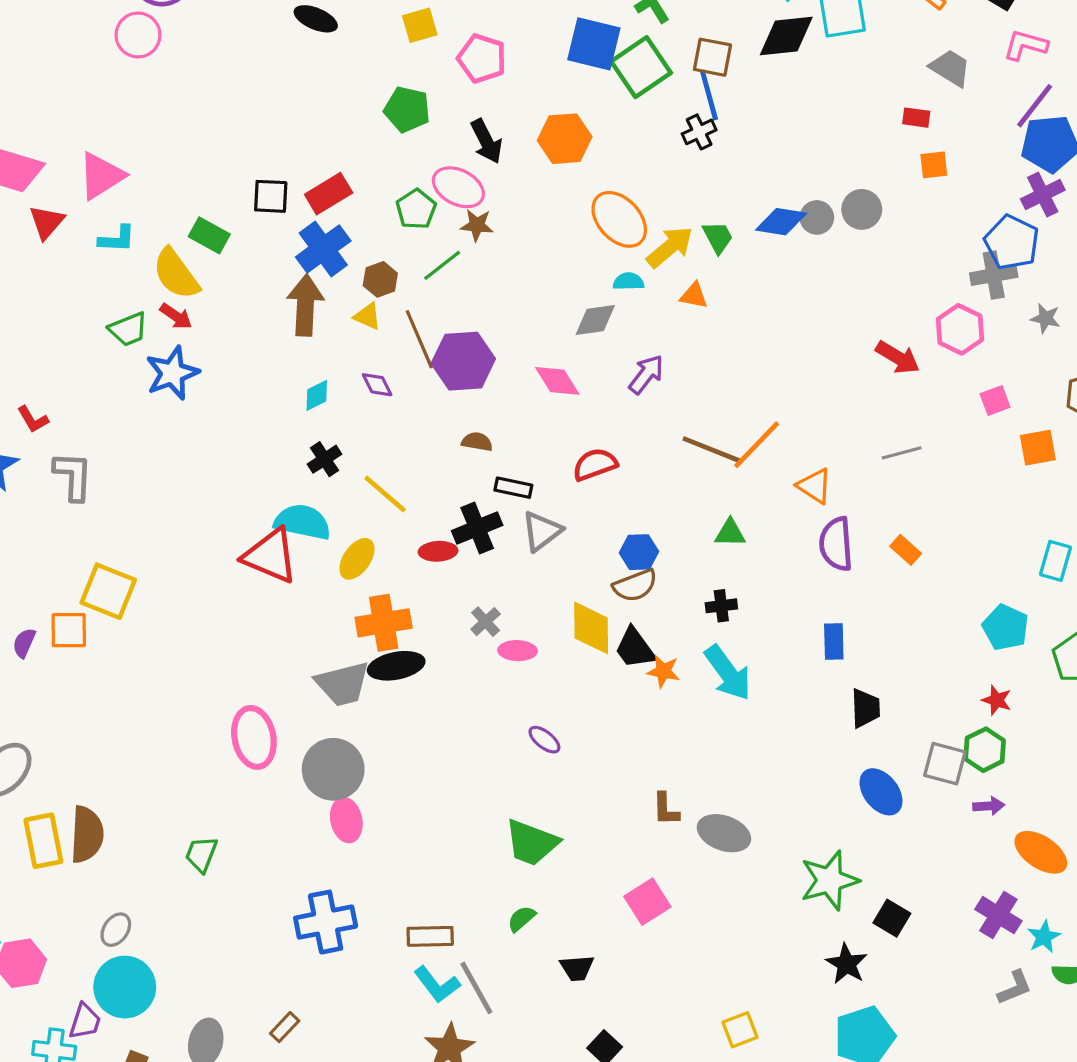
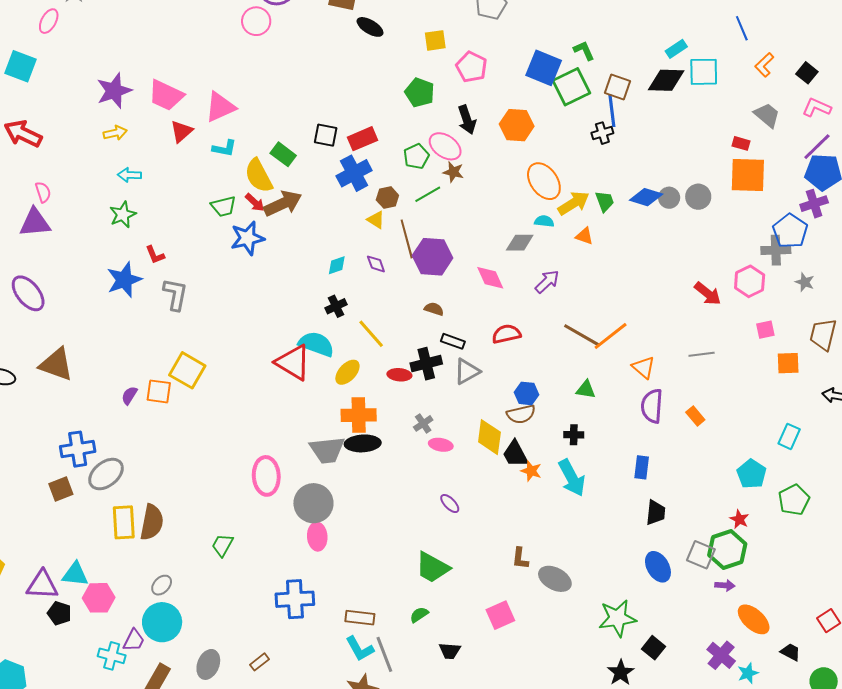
orange square: (934, 165) -> (748, 175), size x2.0
brown arrow: (305, 305) -> (283, 203), moved, turned 54
green hexagon: (985, 750) -> (727, 549), size x1.4

